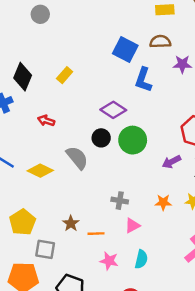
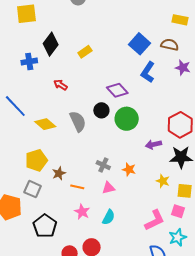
orange star: (163, 202) -> (129, 169), moved
yellow pentagon: (22, 222) -> (36, 160), moved

